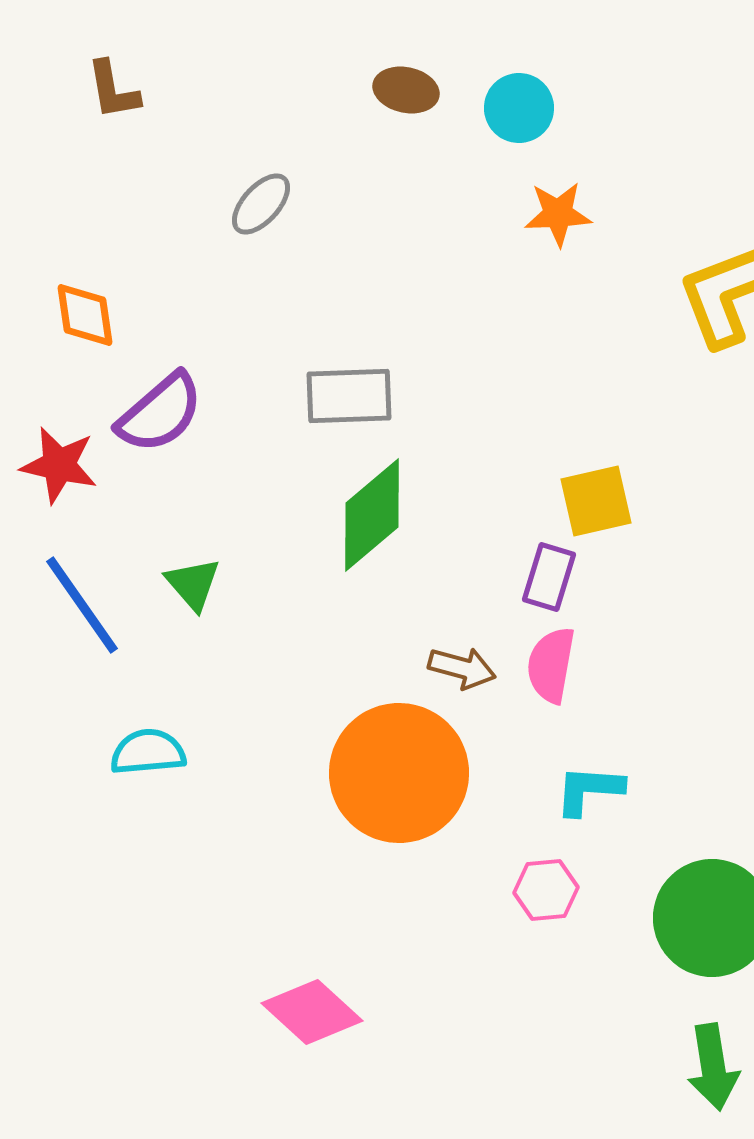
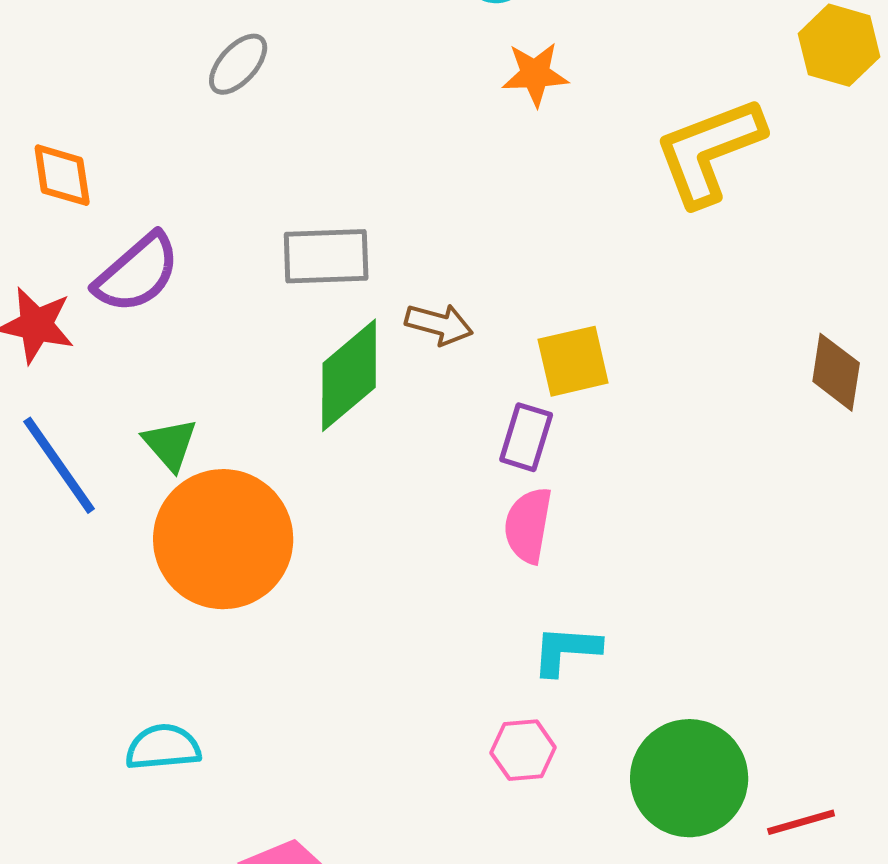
brown arrow: (462, 668) -> (439, 324), moved
cyan semicircle: (148, 752) -> (163, 747), moved
orange circle: (399, 773) -> (223, 539), moved

